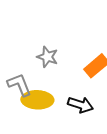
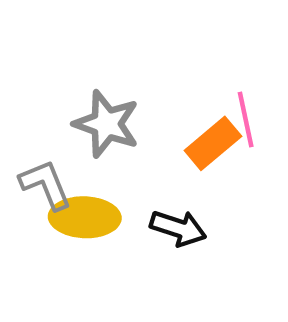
gray star: (47, 57) -> (106, 124), size x1.4

